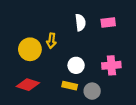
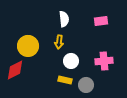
white semicircle: (80, 22) -> (64, 19), moved
yellow arrow: (51, 41) -> (59, 42), moved
red diamond: (28, 85) -> (15, 70), moved, turned -45

